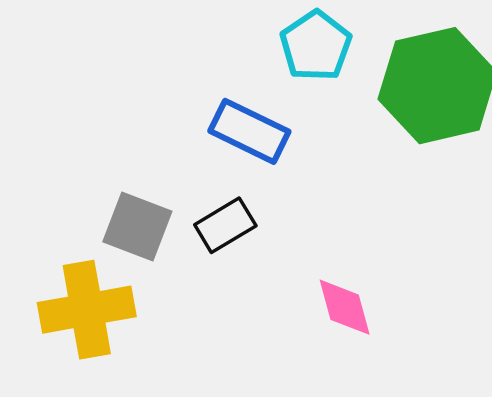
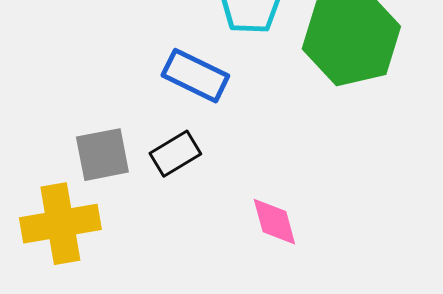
gray square: (137, 226) -> (102, 155), turned -32

